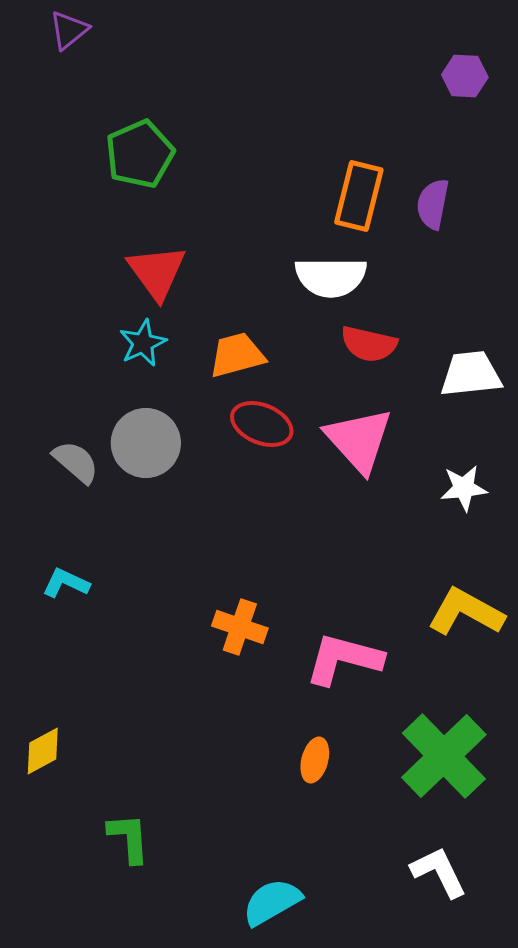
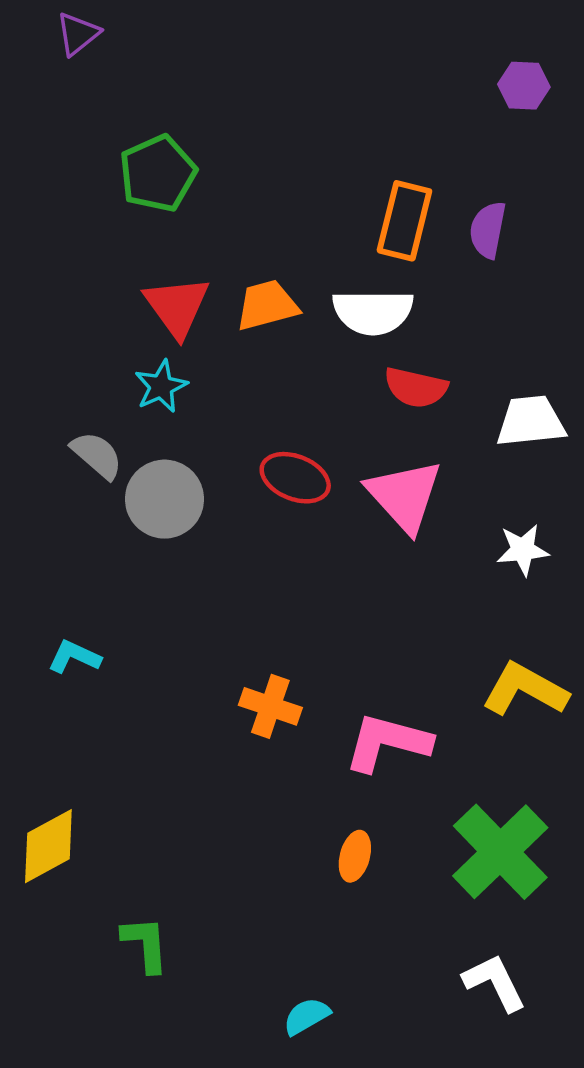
orange trapezoid: (237, 355) -> (267, 305), moved
gray semicircle: (76, 462) -> (97, 455), moved
yellow diamond: (43, 751) -> (48, 846), size x1.4
cyan semicircle: (272, 902) -> (306, 1016), size x0.7

